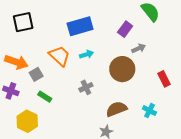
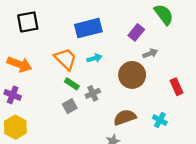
gray square: (36, 74) -> (70, 106), moved
green rectangle: (45, 97) -> (72, 84), moved
yellow hexagon: (27, 121) -> (15, 127), moved

